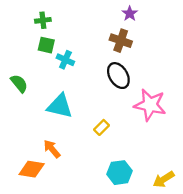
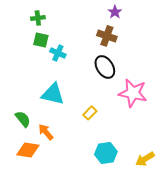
green semicircle: (19, 83) -> (23, 119), moved

